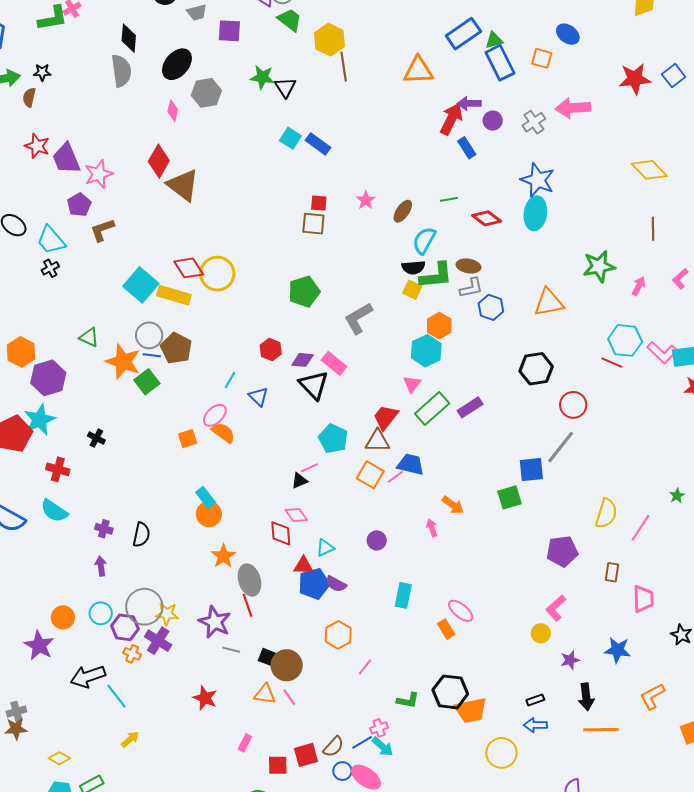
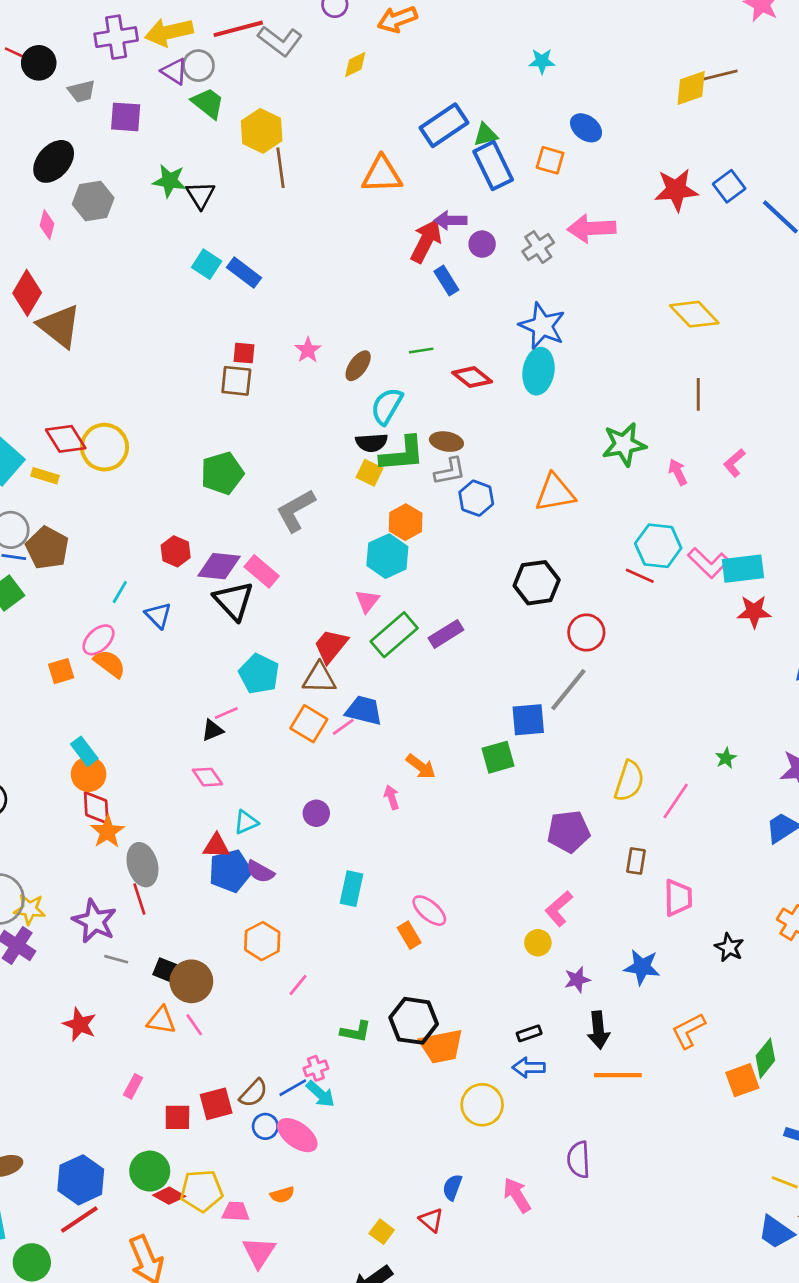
pink arrow: (639, 286) -> (678, 472), turned -54
yellow rectangle: (174, 295) -> (45, 476), size x0.6
purple diamond: (303, 360) -> (219, 566), size x1.4
red diamond: (281, 533) -> (96, 808), moved

